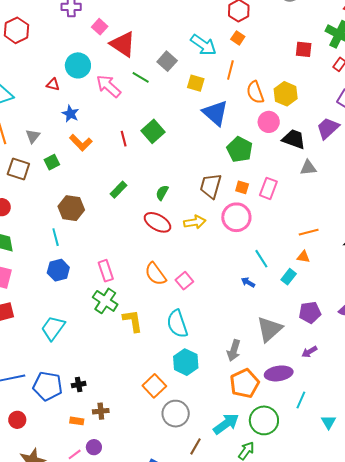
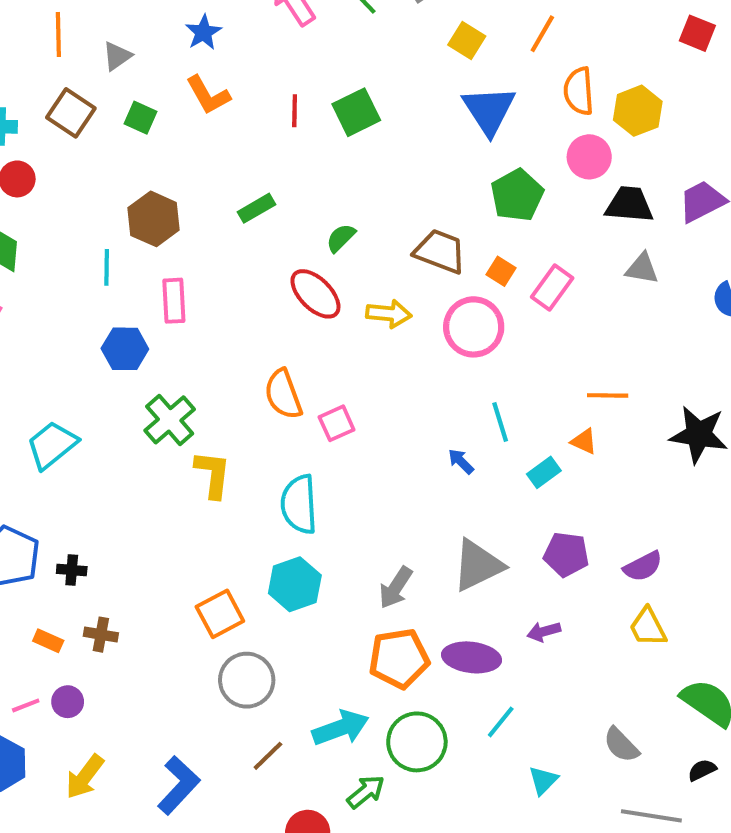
black trapezoid: (294, 139) -> (629, 205), turned -30
green square: (52, 162) -> (140, 118), turned 35
brown trapezoid: (211, 186) -> (440, 251), turned 80
blue hexagon: (58, 270) -> (125, 349), moved
pink rectangle: (106, 271) -> (174, 301), moved

